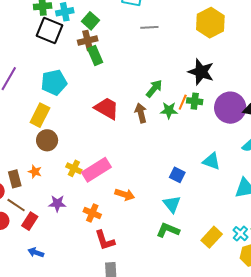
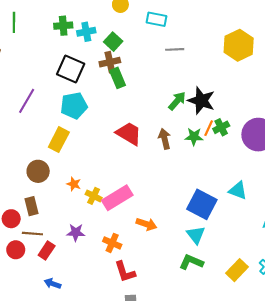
black square: (50, 30) -> (71, 69), moved
black star: (201, 72) -> (201, 101), moved
green arrow: (154, 88) -> (177, 101), moved
green cross: (195, 101) -> (221, 127), turned -35
brown circle: (47, 140) -> (38, 171), moved
orange star: (35, 172) -> (74, 184), moved
blue square: (177, 175) -> (202, 204), size x1.8
brown line: (16, 205) -> (32, 234), turned -30

